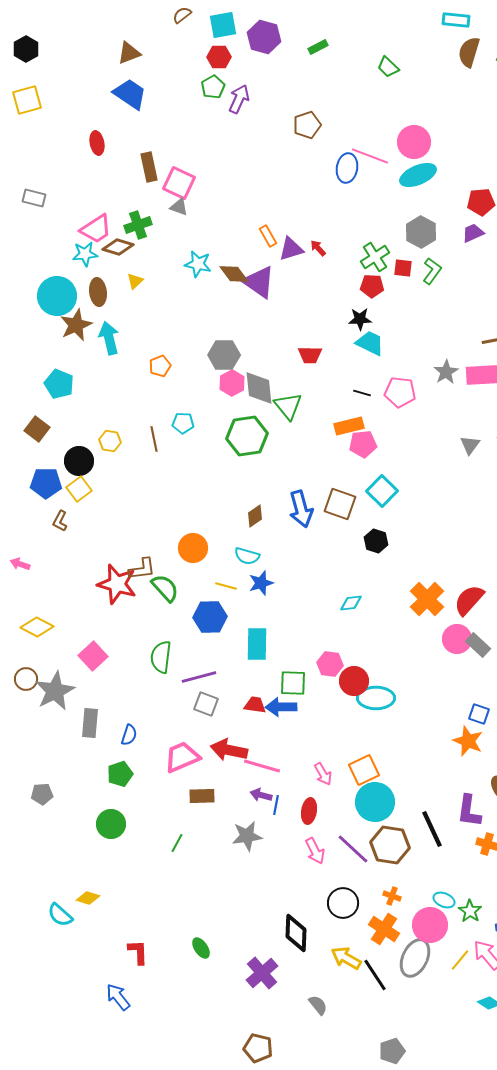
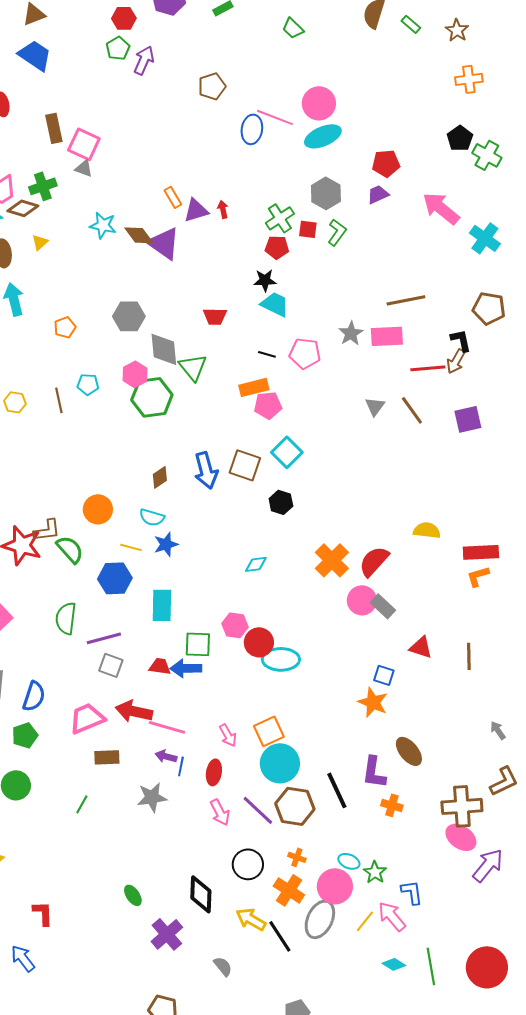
red arrow: (318, 248) -> (223, 209), turned 30
pink hexagon: (232, 383) -> (135, 374), moved
blue semicircle: (129, 735) -> (34, 696), size x1.4
green ellipse: (201, 948) -> (133, 895), moved

